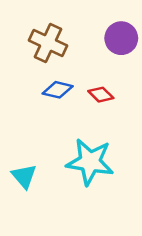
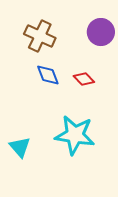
blue diamond: (58, 90) -> (48, 75), turned 55

